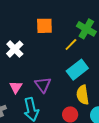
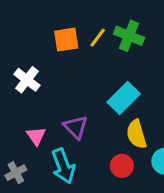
yellow line: (71, 44) -> (98, 38), moved

